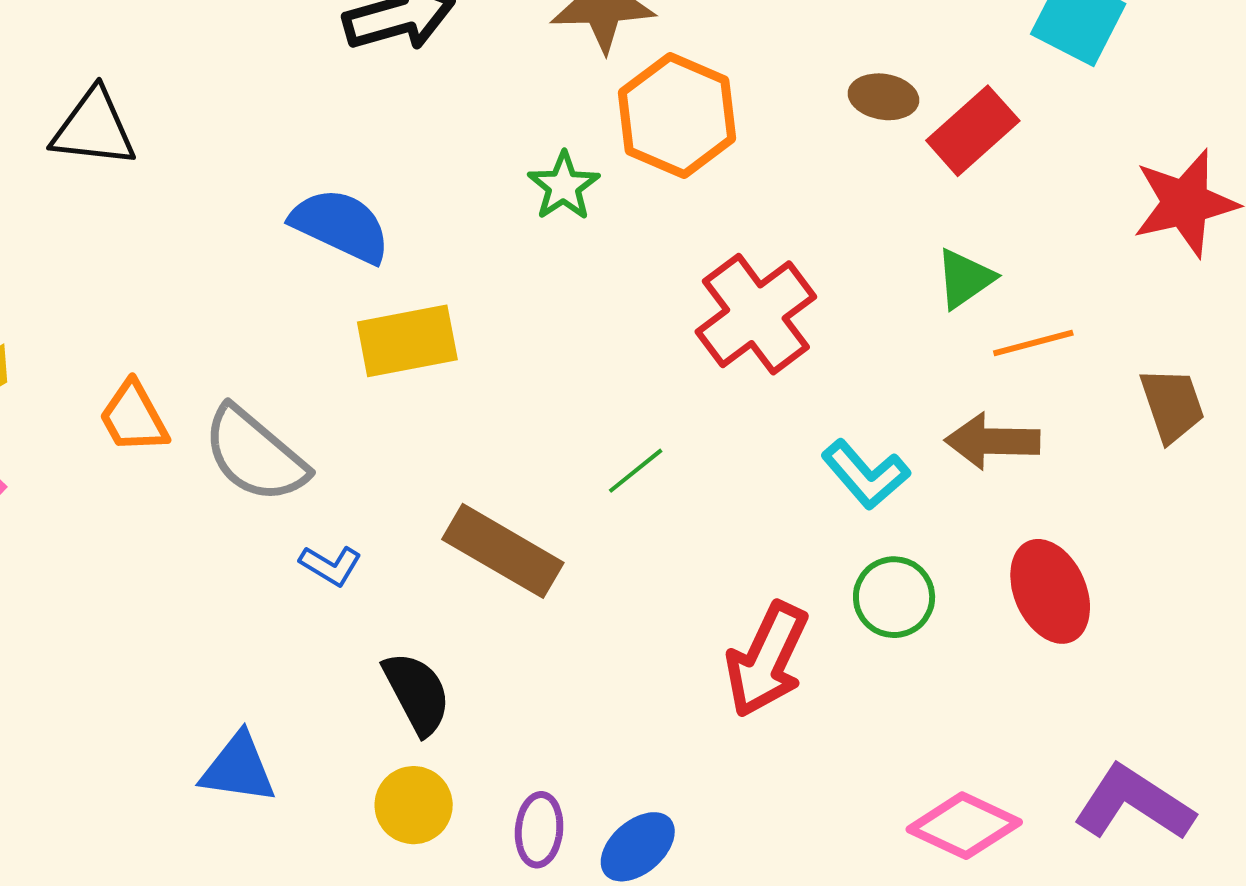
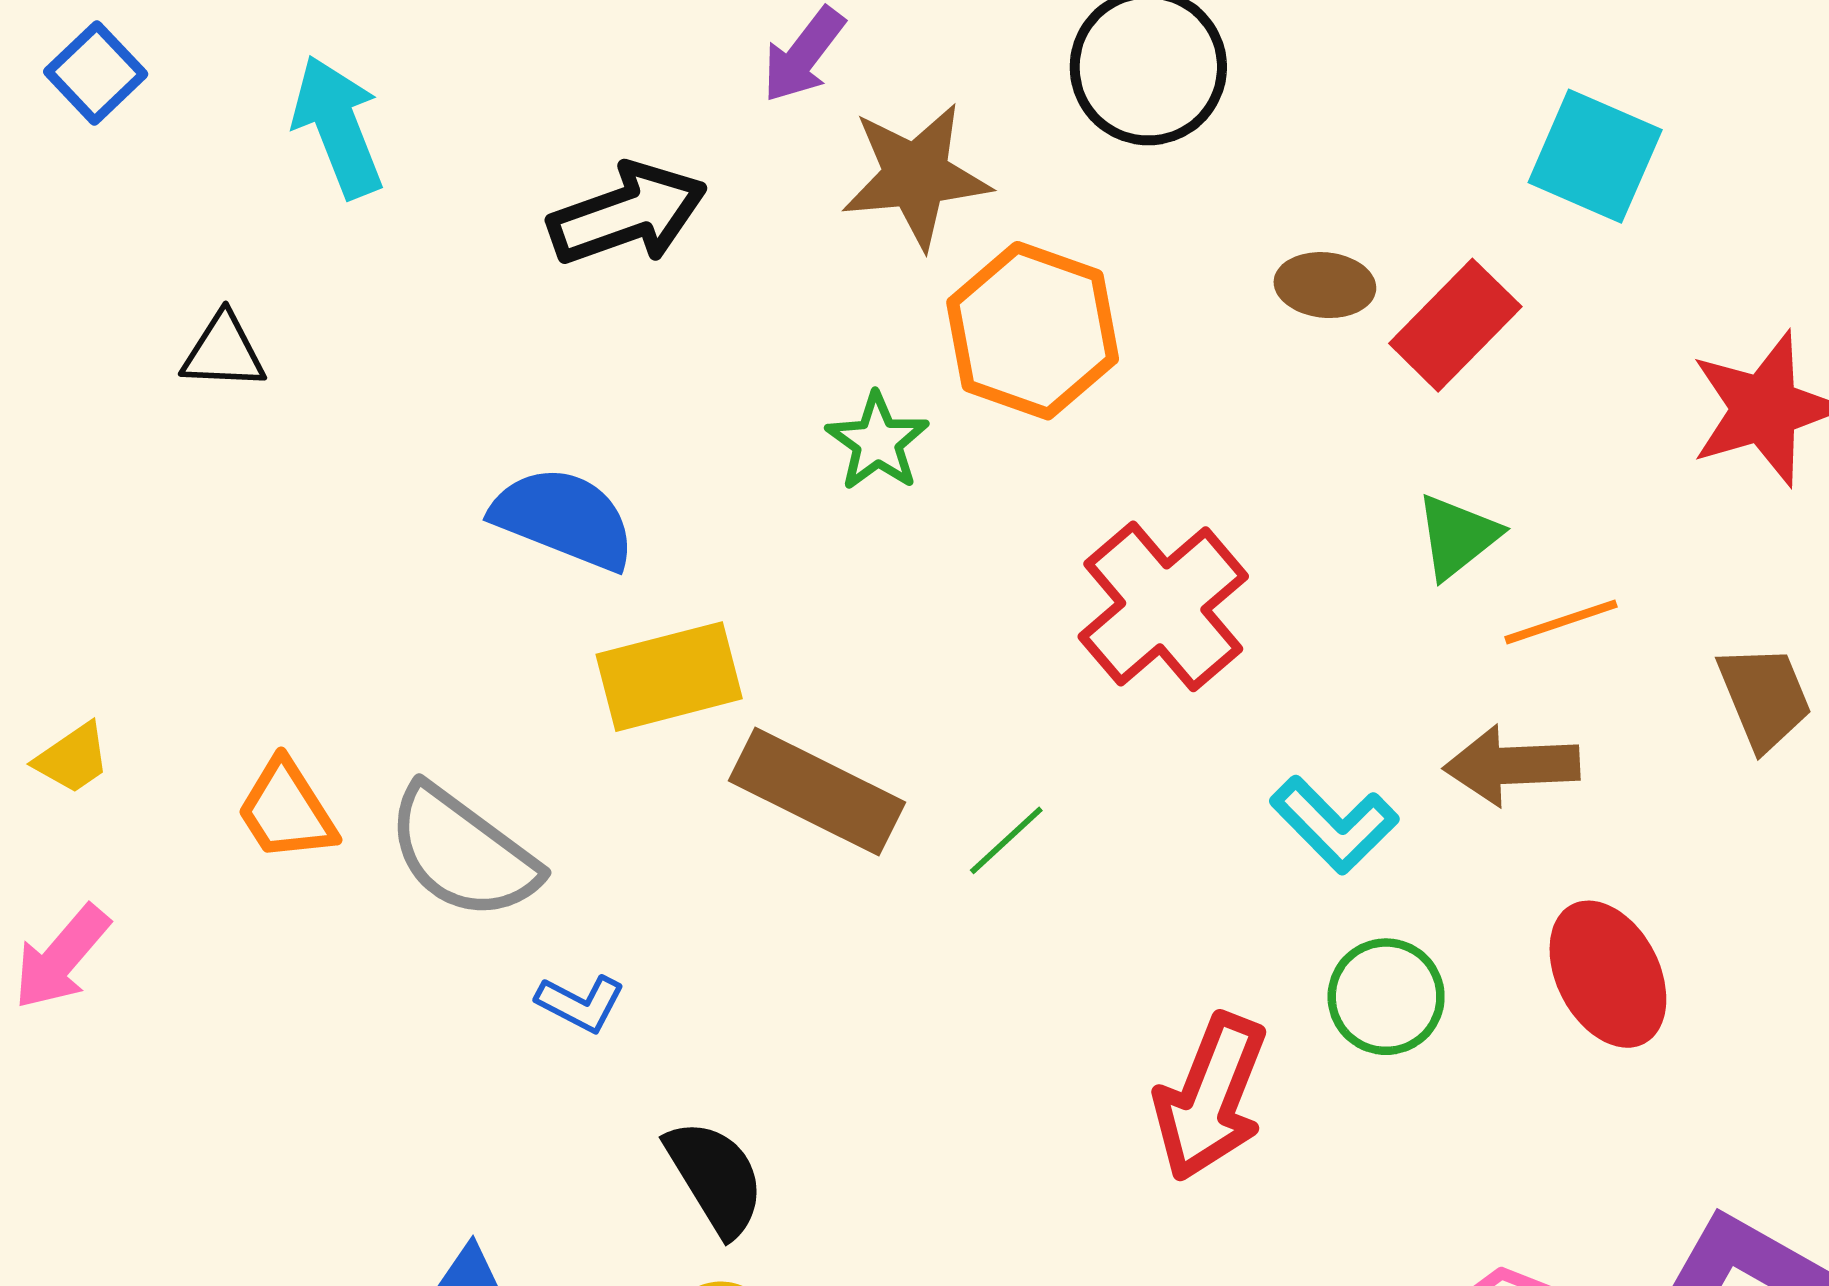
black triangle: (94, 128) -> (224, 352), moved, size x0.7
brown rectangle: (503, 551) -> (817, 792), moved

